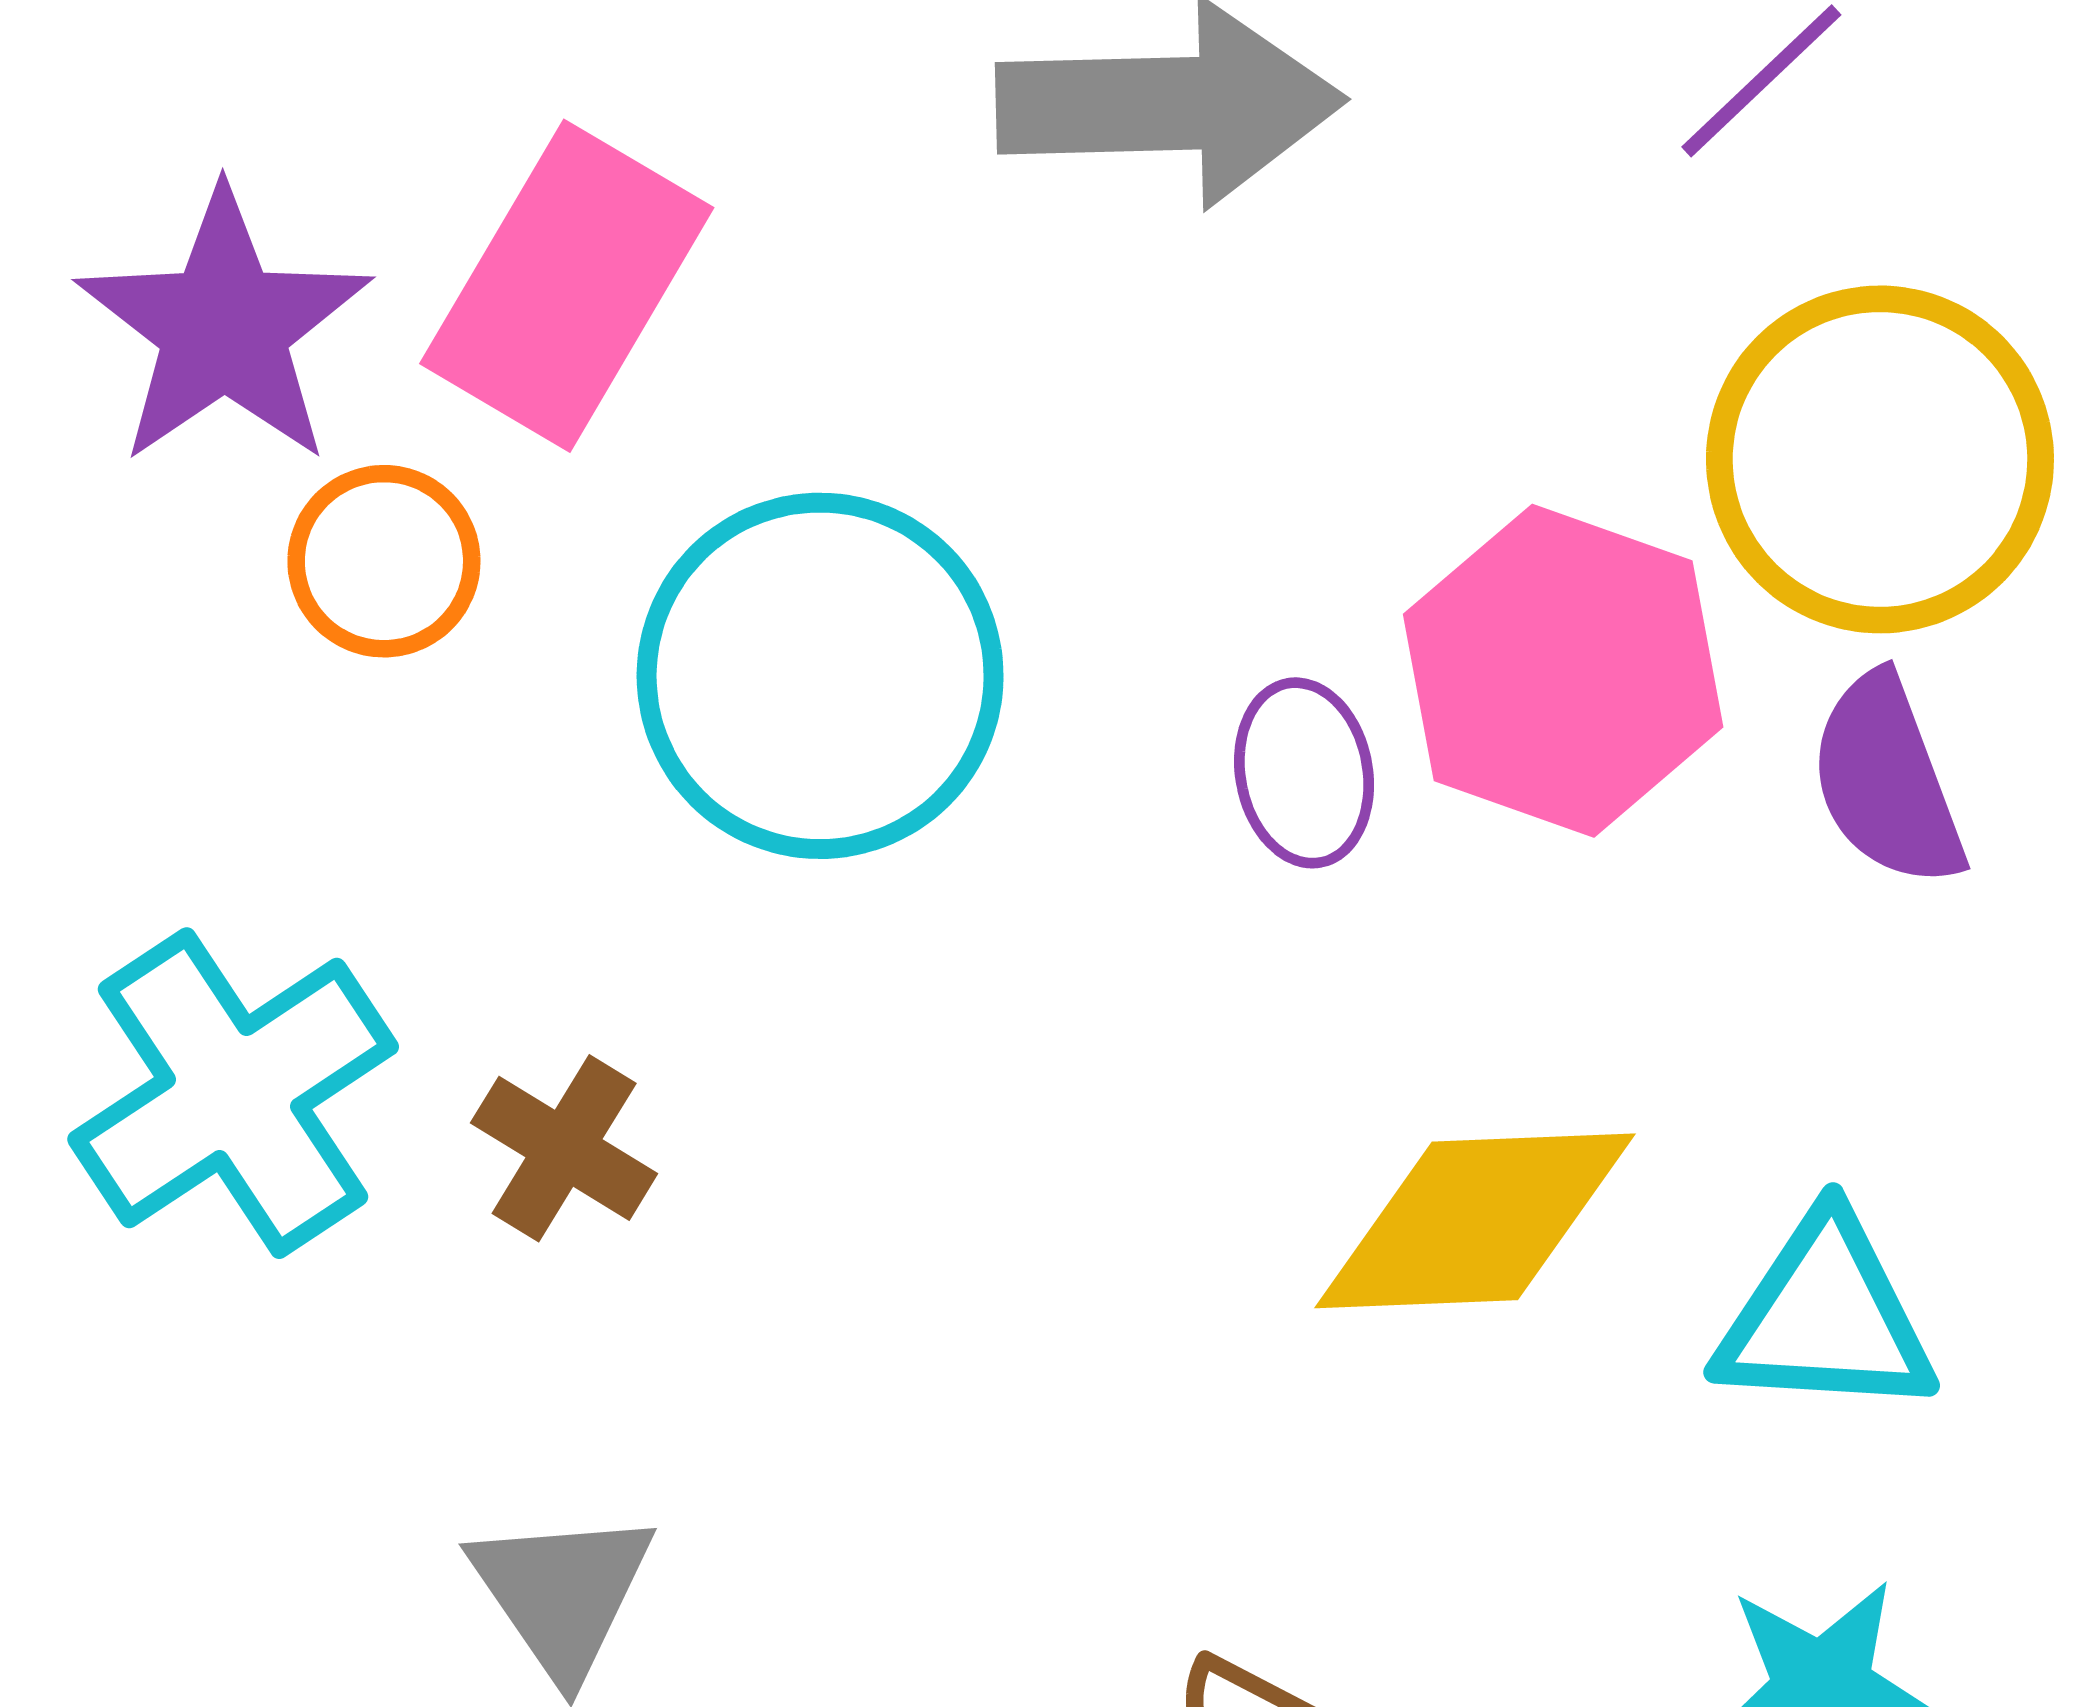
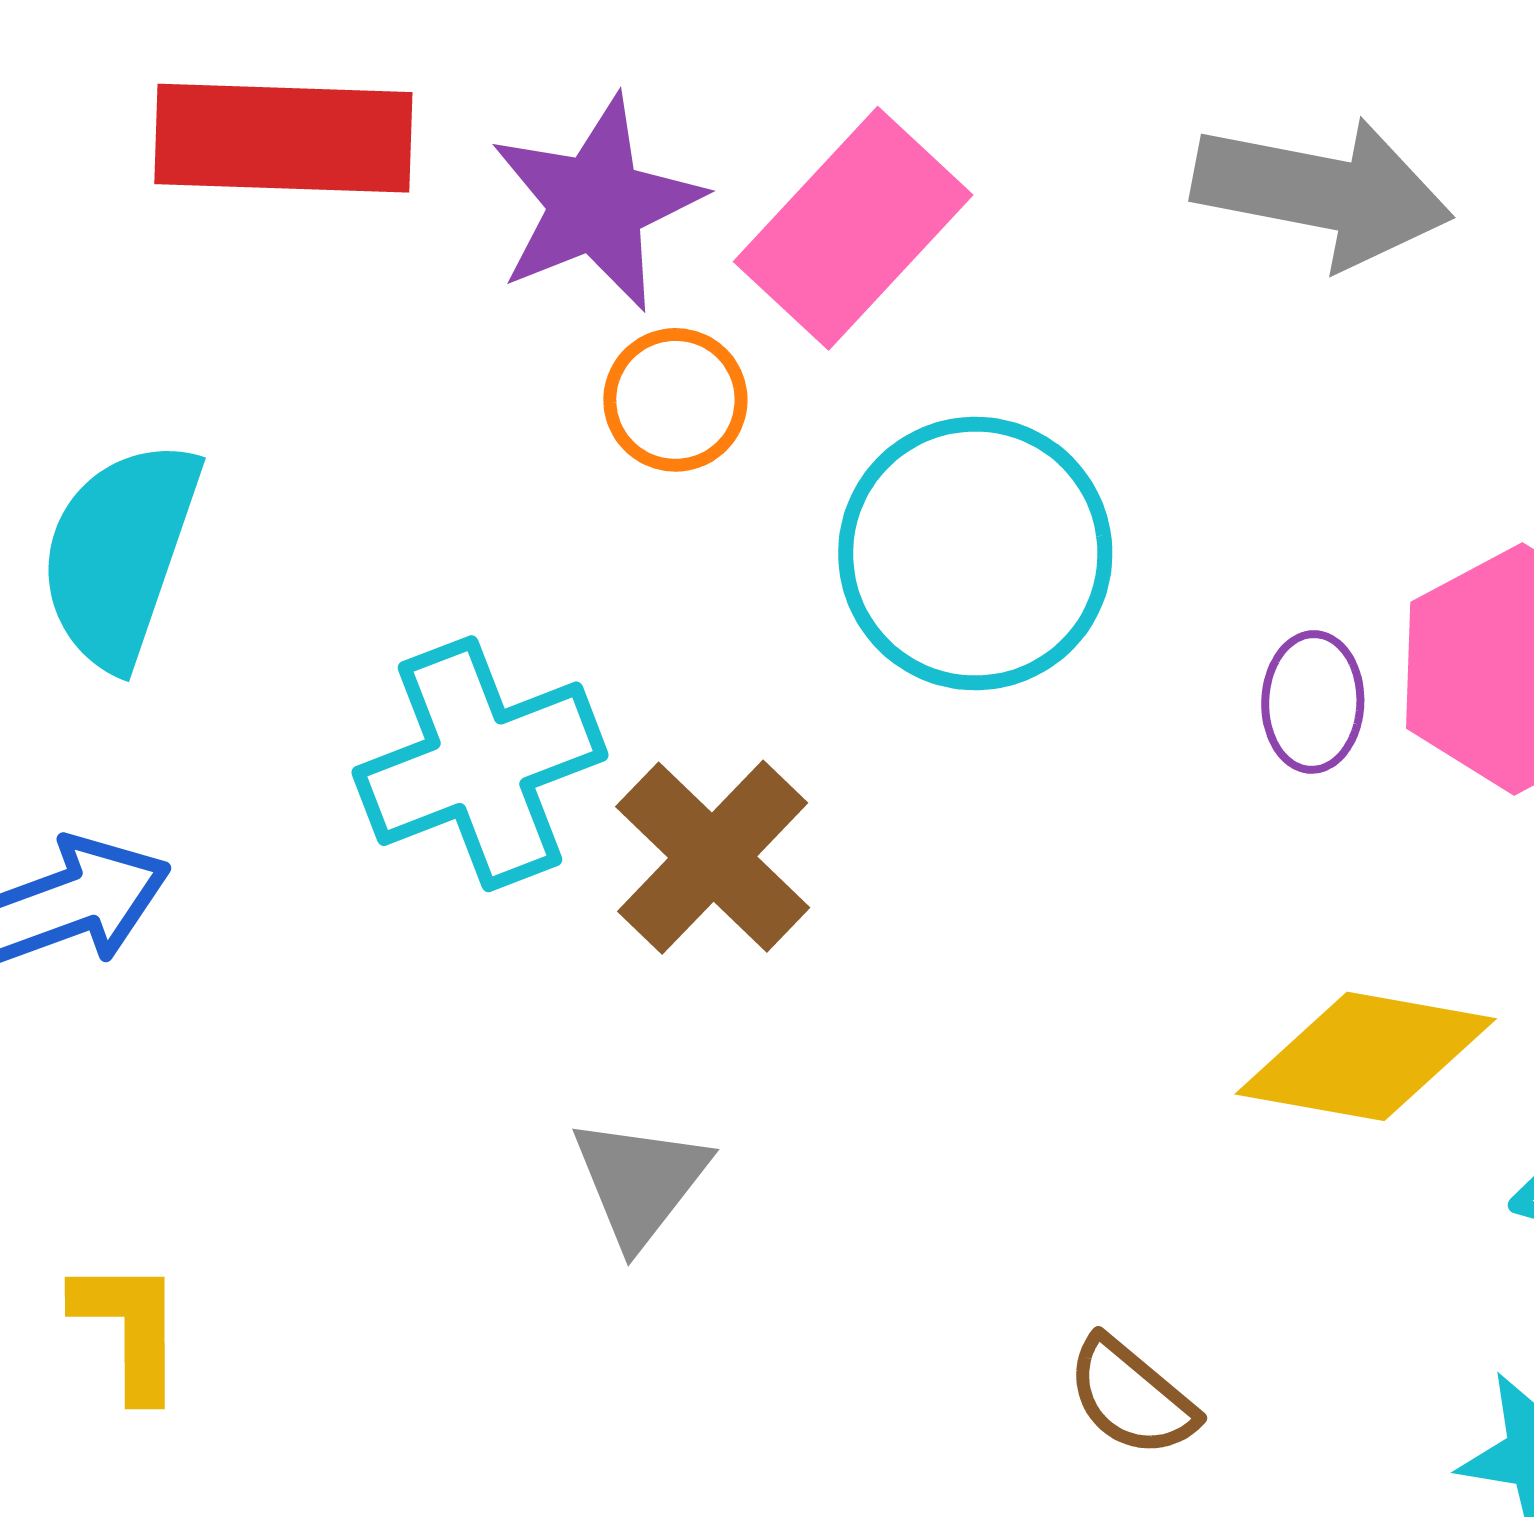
brown cross: (564, 1148) -> (713, 857), size x1.5

